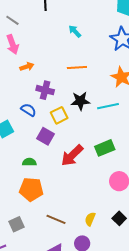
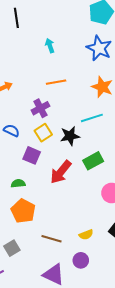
cyan arrow: (75, 31) -> (50, 46), turned 32
purple cross: (45, 90) -> (40, 108), moved, turned -36
black star: (80, 101) -> (70, 136), moved
orange pentagon: (31, 189) -> (23, 211), turned 30
yellow semicircle: (90, 219) -> (86, 235), turned -128

